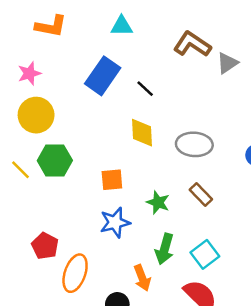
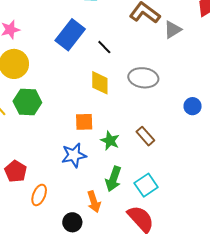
gray ellipse: (194, 144) -> (143, 78), moved
orange square: (112, 180) -> (84, 122), moved
orange ellipse: (75, 273) -> (39, 195), size x0.7

